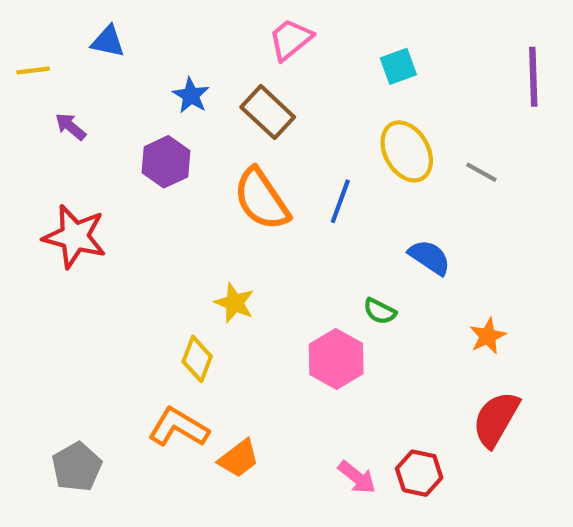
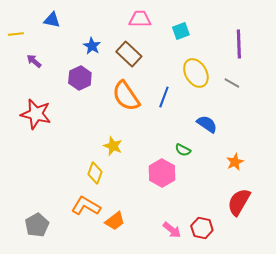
pink trapezoid: (291, 39) -> (140, 19), turned 40
cyan square: (398, 66) -> (181, 31), moved
purple line: (533, 77) -> (239, 44), moved

